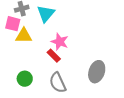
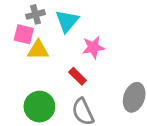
pink star: (60, 42) -> (93, 47), moved, turned -30
green circle: (25, 79) -> (39, 107), size x1.5

